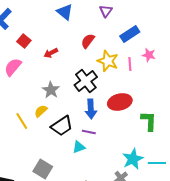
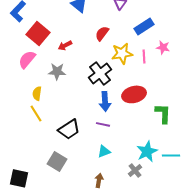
red square: (24, 41) -> (38, 33), size x1.6
yellow star: (108, 61) -> (122, 53), turned -30
gray star: (51, 90) -> (57, 71), moved, turned -30
yellow semicircle: (41, 111) -> (37, 93), moved, turned -40
black trapezoid: (62, 126) -> (69, 129), moved
cyan triangle: (79, 147) -> (104, 151), moved

